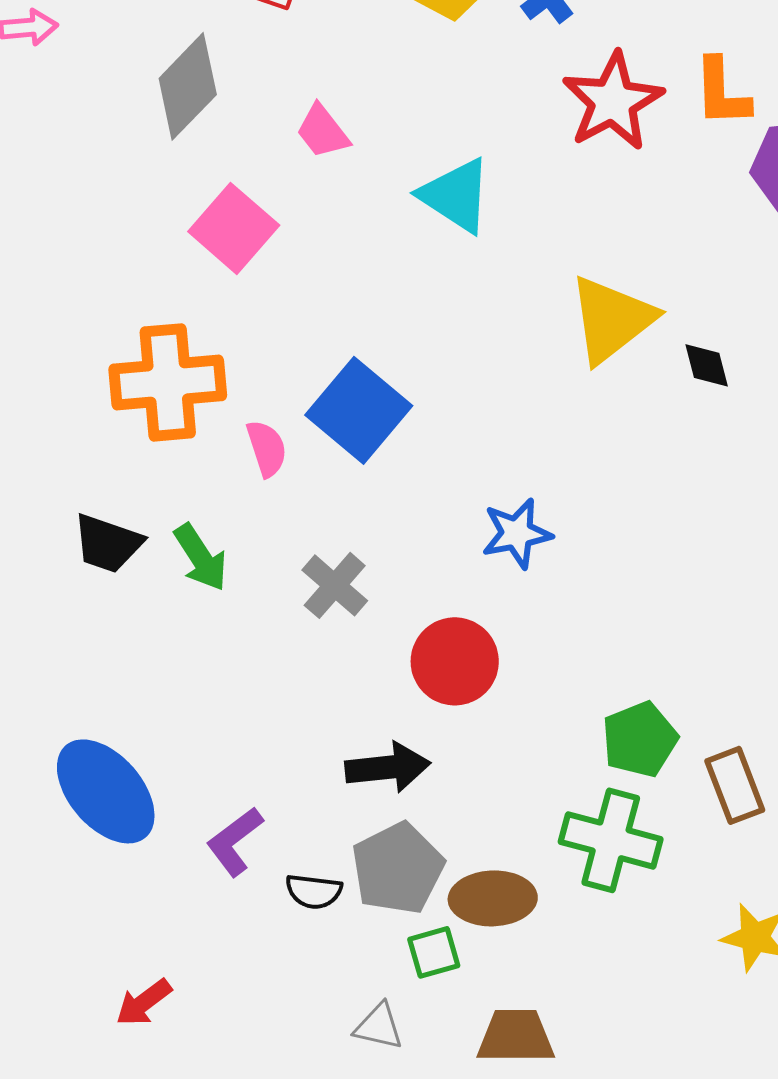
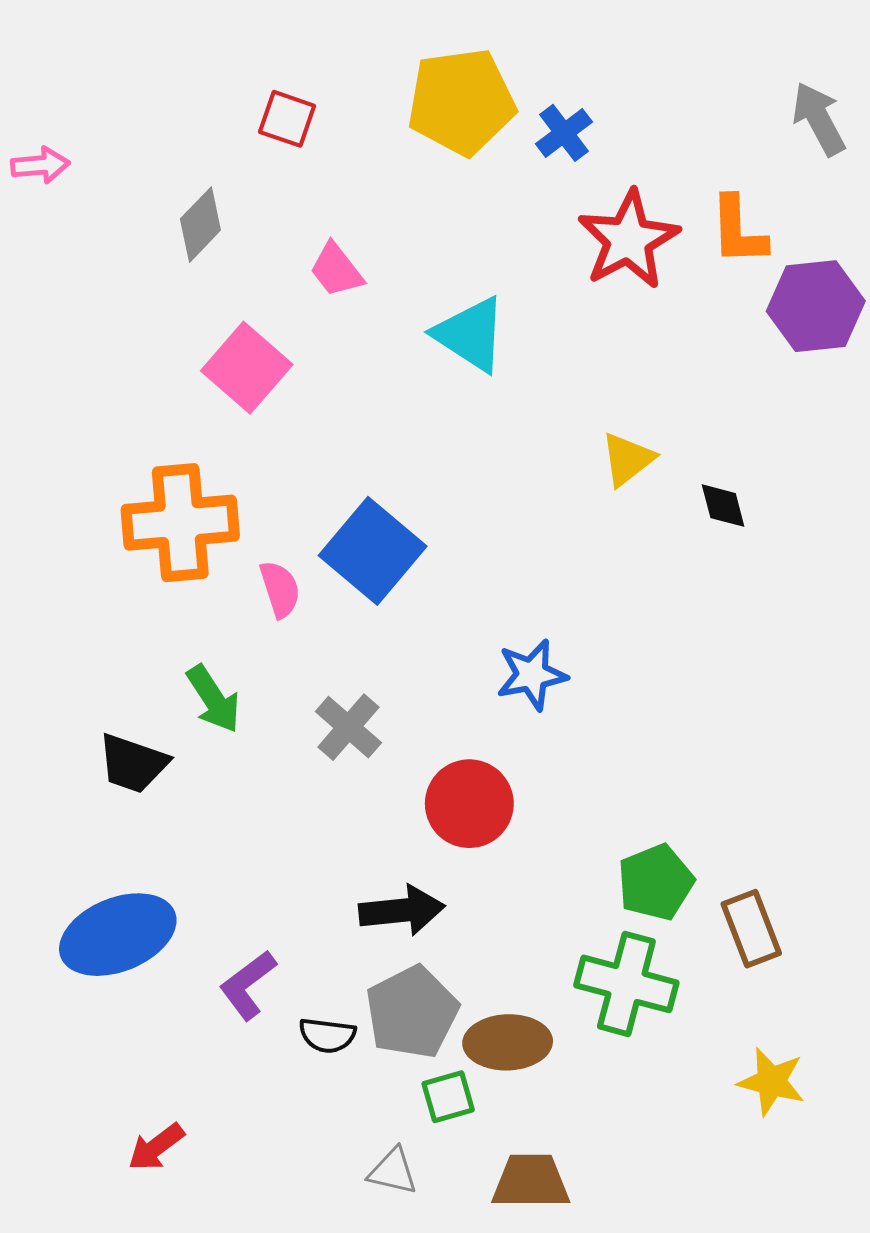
gray diamond: (188, 86) -> (200, 225), size x0.7
yellow triangle: (612, 319) -> (627, 459), size x0.6
black trapezoid: (108, 543) -> (133, 763), moved
blue ellipse: (106, 791) -> (118, 935), turned -71

